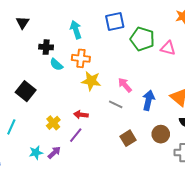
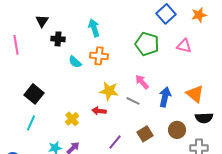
blue square: (115, 21) -> (166, 14), moved, turned -30
green pentagon: (142, 39) -> (147, 44), moved
black cross: (46, 47) -> (58, 39), moved
yellow star: (91, 81) -> (109, 91), moved
black square: (26, 91) -> (34, 94), moved
purple line: (76, 135) -> (115, 142), moved

